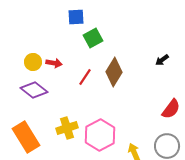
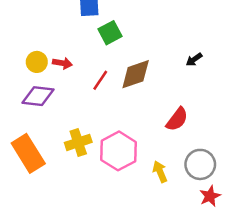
brown diamond: (114, 72) -> (136, 74), turned 40
purple diamond: (34, 90) -> (38, 96), turned -32
red semicircle: (171, 109) -> (177, 119), moved

